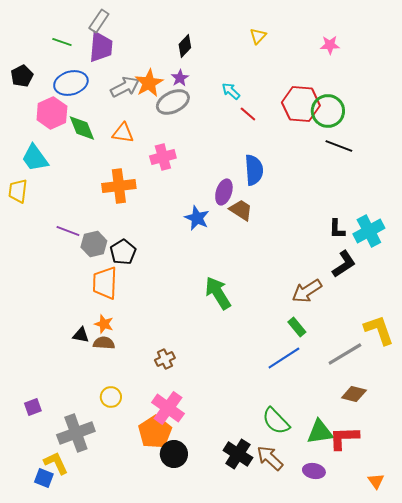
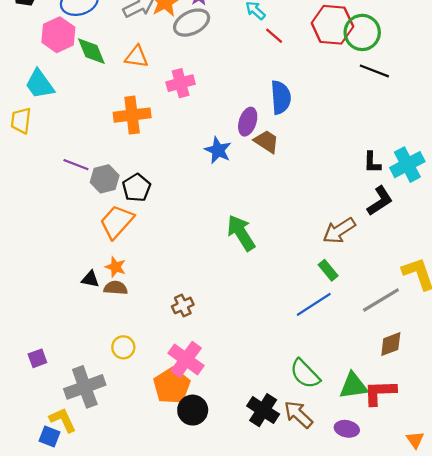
orange trapezoid: (105, 283) -> (117, 222), turned 40
brown diamond: (354, 394) -> (391, 344), turned -35

